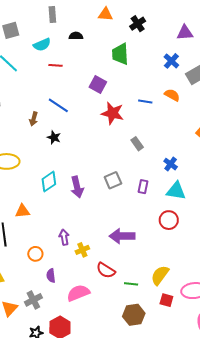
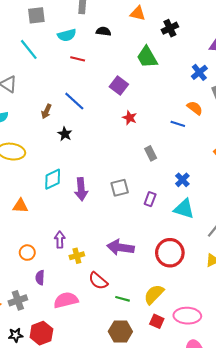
green trapezoid: (120, 54) -> (147, 57), turned -35
blue line: (145, 102) -> (178, 124), moved
red star: (112, 113) -> (130, 118), size x0.6
red circle: (169, 220) -> (170, 253), moved, size x1.4

